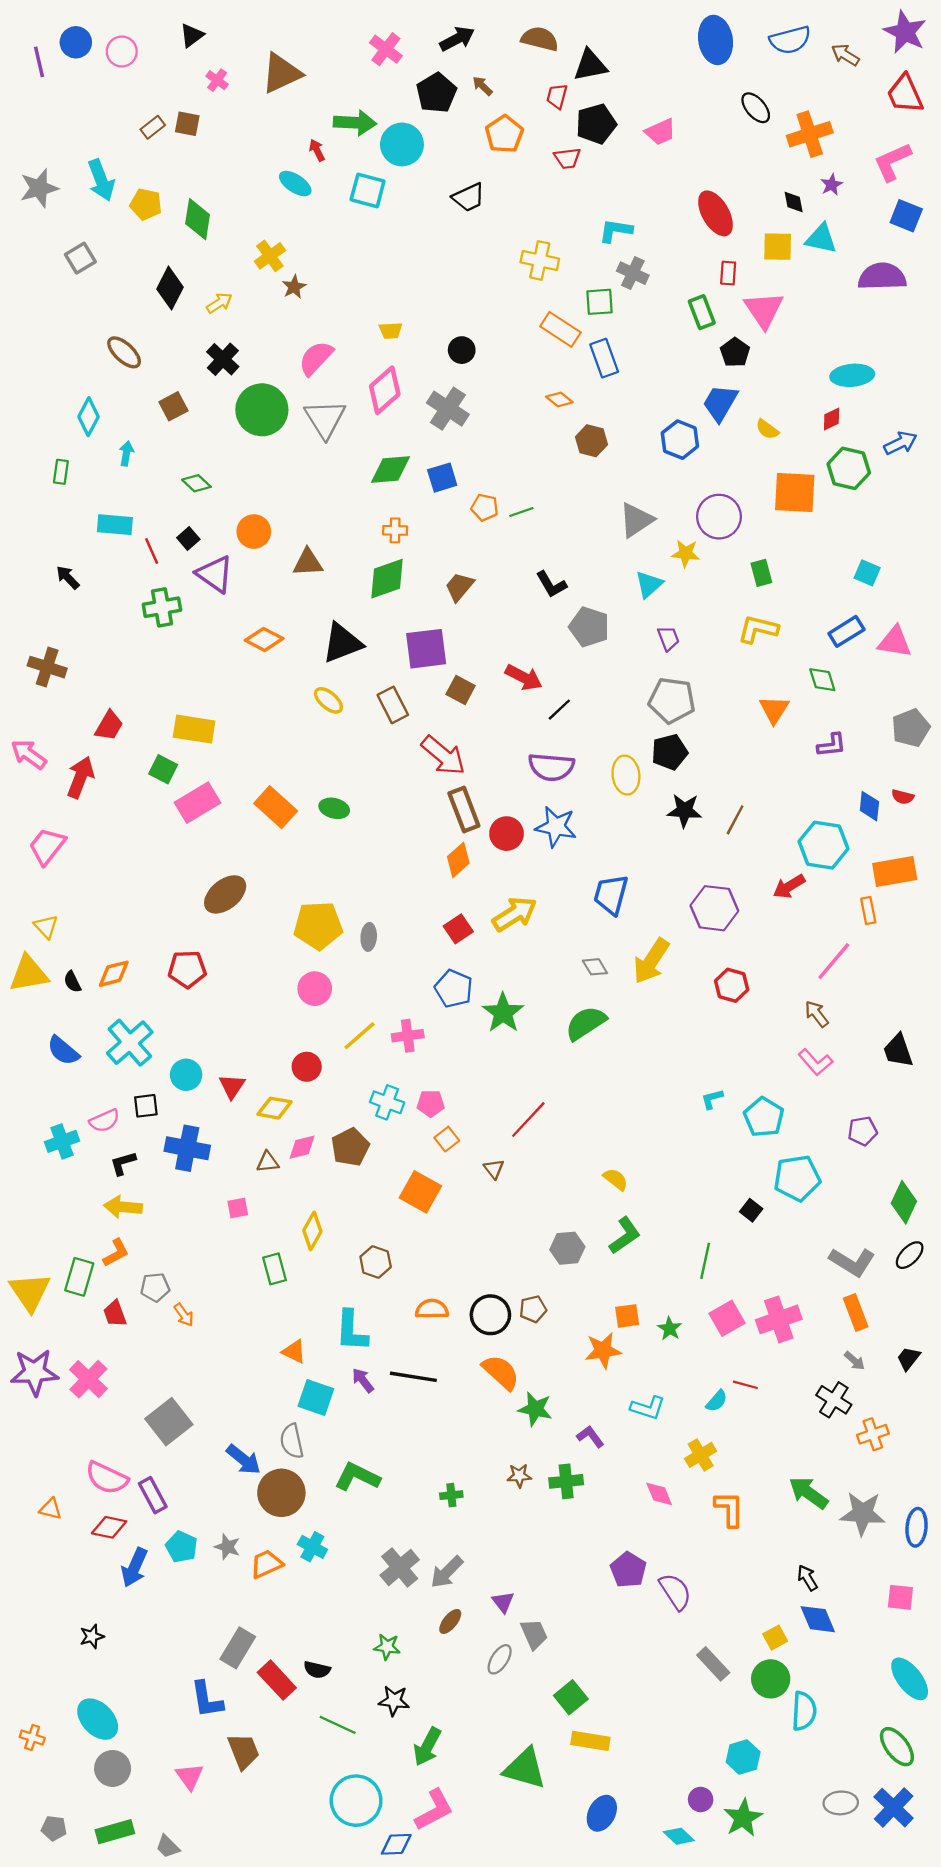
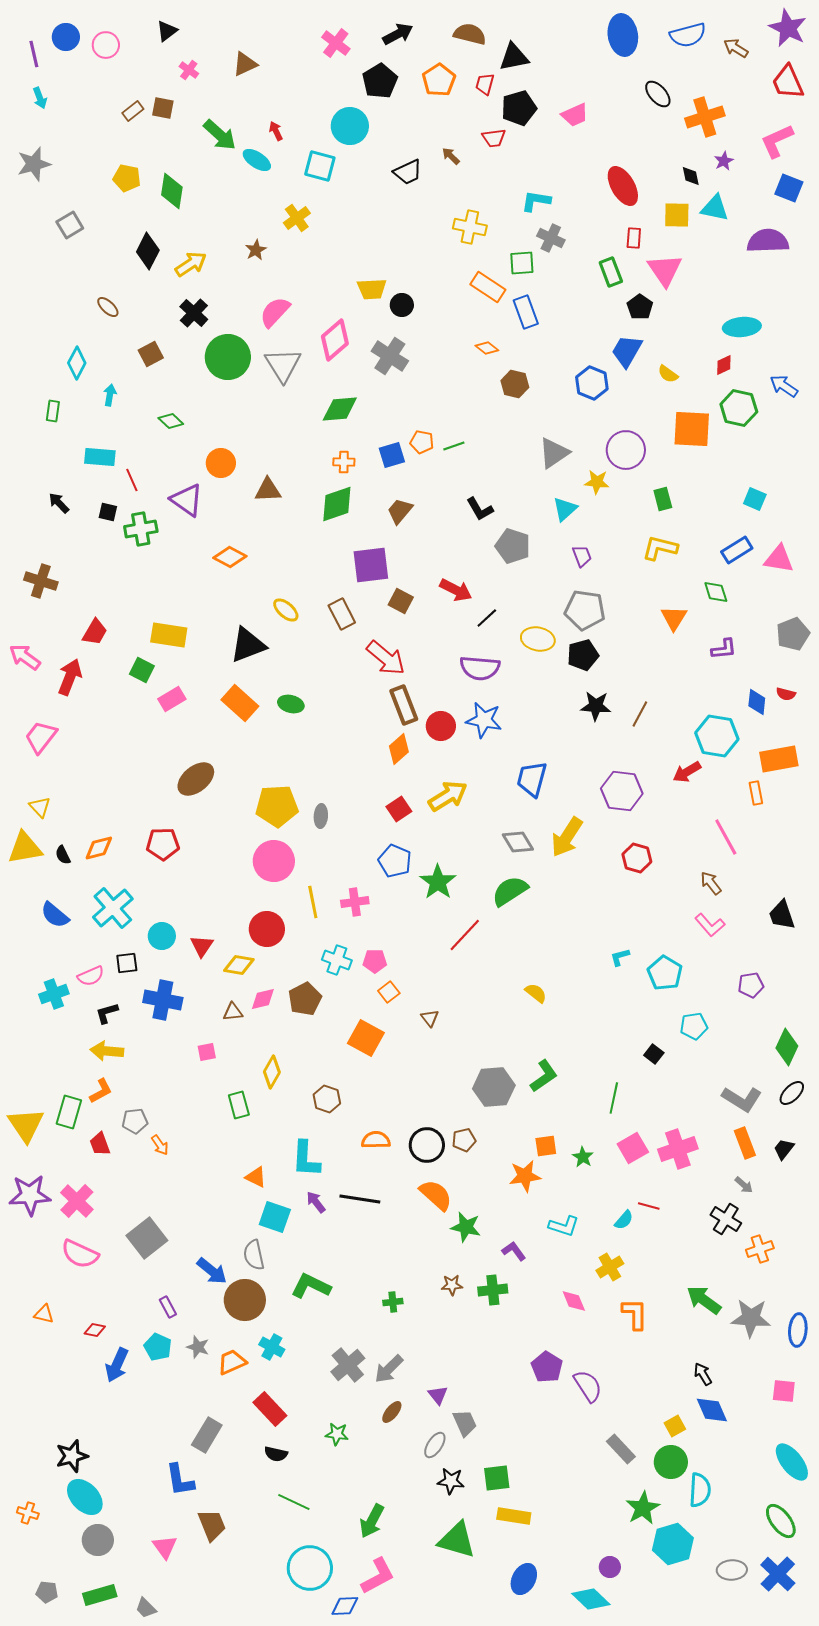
brown triangle: (281, 73) -> (245, 64), size x0.7
brown arrow: (482, 86) -> (451, 156), moved
green arrow: (355, 123) -> (220, 135), moved, turned 39
orange pentagon: (504, 134) -> (439, 80), moved
cyan arrow: (101, 180) -> (40, 98), moved, size x0.6
yellow cross: (270, 256) -> (297, 218), moved
yellow arrow: (219, 303) -> (191, 264), size x1.4
yellow trapezoid: (390, 331) -> (372, 289), moved, size x1.4
brown ellipse: (124, 352) -> (108, 307), size x0.7
blue arrow: (900, 443) -> (784, 386), turned -120
blue square: (442, 478) -> (392, 455), moved
black square: (188, 538) -> (108, 512), moved, turned -36
black triangle: (342, 643) -> (248, 645), moved
yellow ellipse: (626, 775) -> (538, 639), moved, turned -72
pink rectangle: (198, 803) -> (172, 699), size x0.7
pink line: (834, 961) -> (726, 837), turned -69
gray diamond: (595, 967) -> (518, 842), size x1.4
pink circle: (315, 989) -> (274, 861), size x1.4
yellow line: (359, 1036) -> (313, 902), turned -60
red circle: (307, 1067) -> (267, 929), size x1.4
red line: (528, 1120) -> (465, 935), moved
cyan pentagon: (797, 1178) -> (694, 1026), size x0.7
yellow semicircle: (616, 1179) -> (536, 993), moved
gray hexagon: (567, 1248) -> (494, 1087), size x1.4
black trapezoid: (908, 1358) -> (784, 1149), moved
pink semicircle: (107, 1478) -> (80, 1254), moved
purple rectangle: (153, 1495) -> (168, 1307), moved, size x0.7
red diamond: (109, 1527) -> (95, 1330), size x0.7
black star: (92, 1636) -> (72, 1456), moved, size x1.5
red rectangle: (277, 1680) -> (270, 1409), moved
green square: (571, 1697) -> (497, 1478), turned 32
black star: (394, 1701) -> (451, 1481), moved
cyan hexagon: (743, 1757) -> (673, 1544), moved, size x1.4
green star: (743, 1818) -> (643, 1508), moved
cyan diamond: (679, 1836) -> (591, 1599), size x1.4

